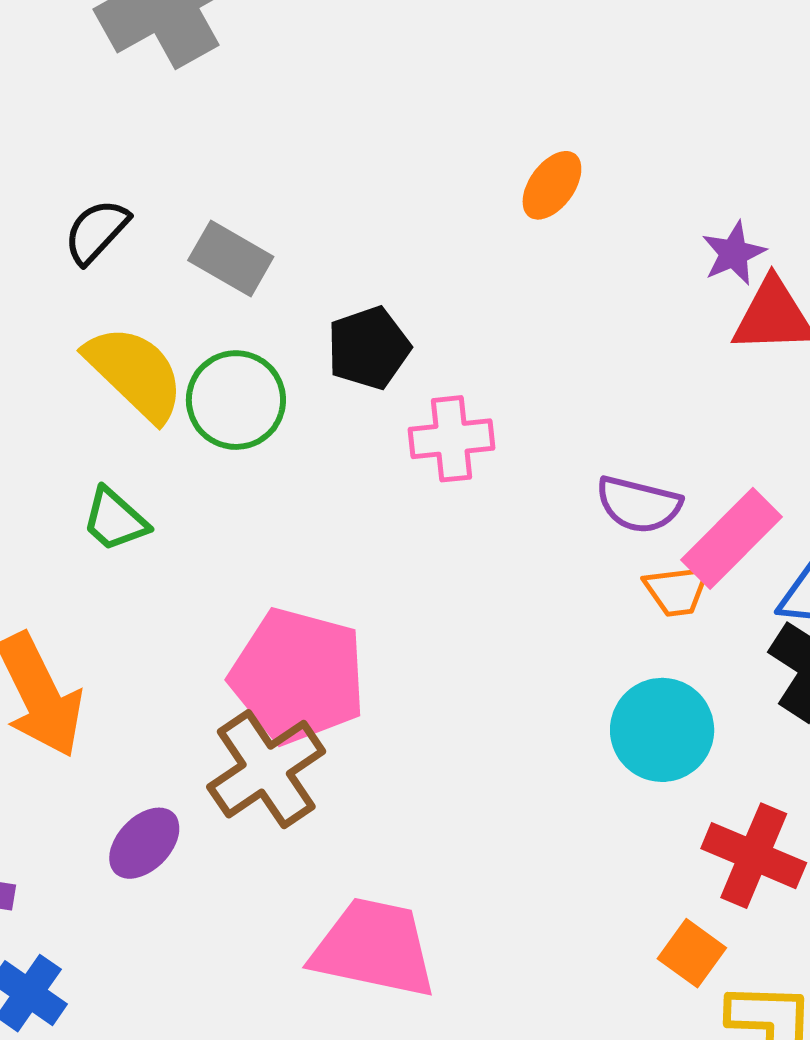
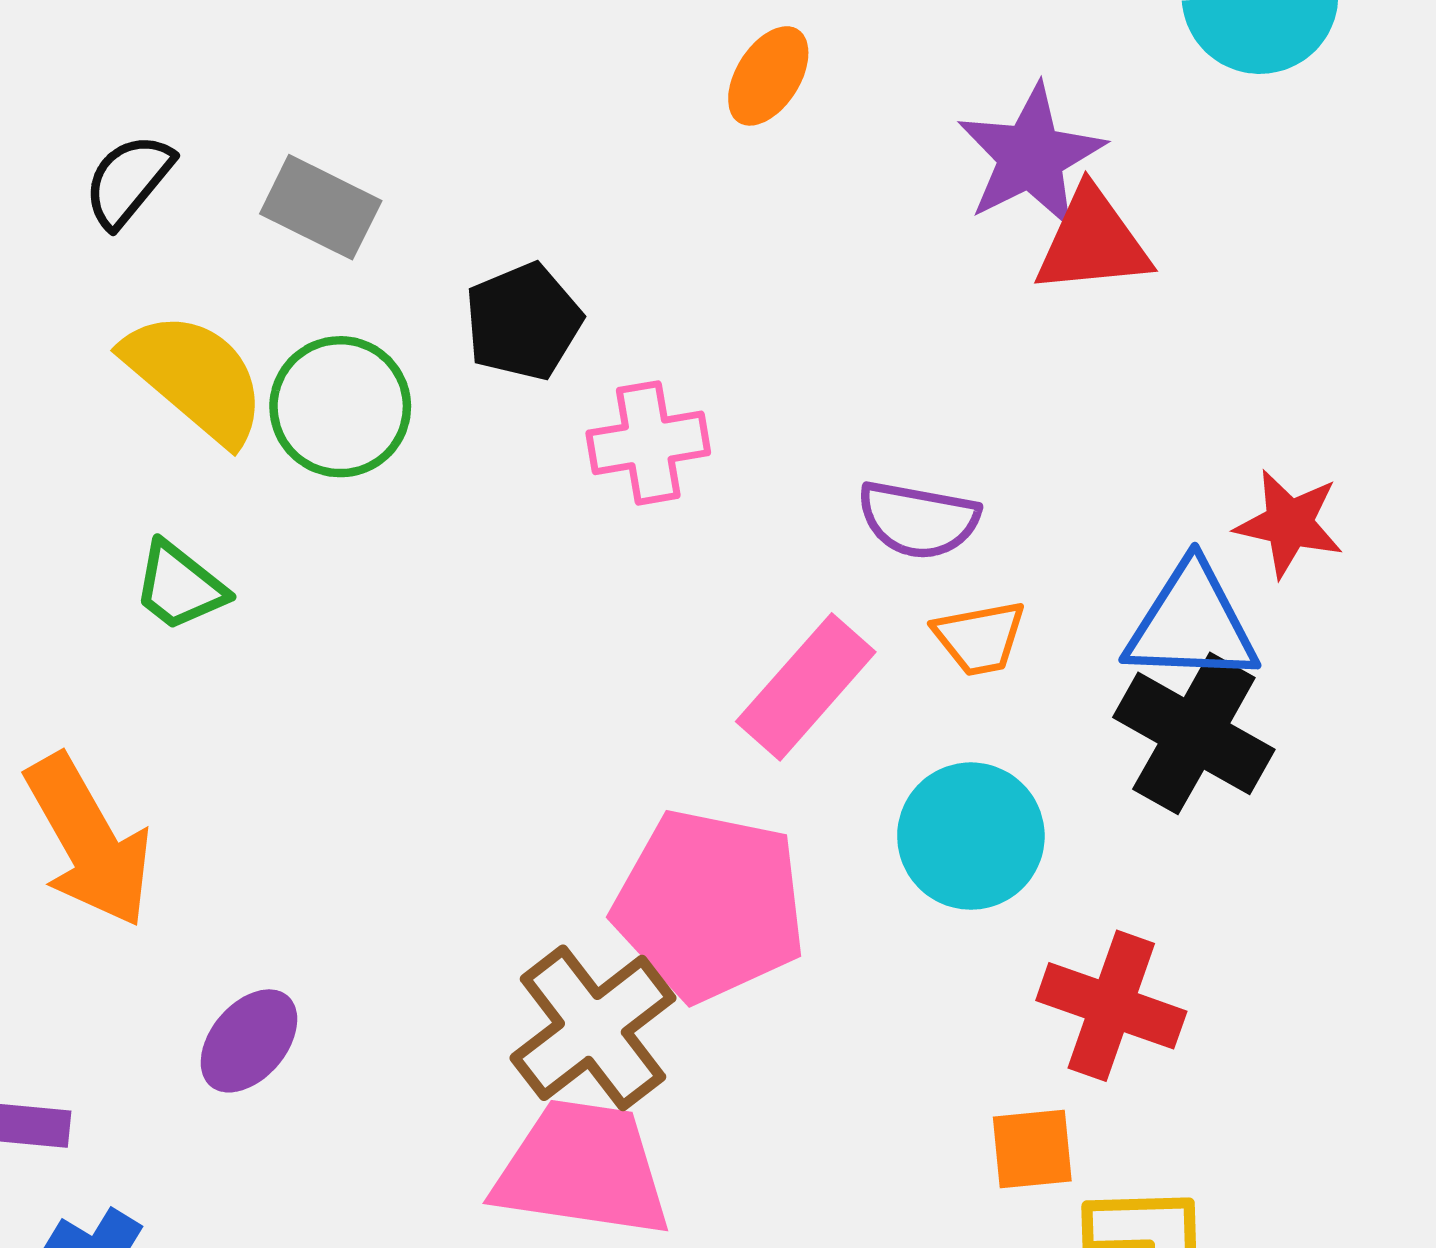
purple star: (734, 253) -> (1031, 156), size x1.6
pink rectangle: (732, 538) -> (806, 687), moved
pink pentagon: (298, 676) -> (710, 905), moved
brown cross: (266, 769) -> (593, 1028), moved
orange square: (692, 953) -> (1032, 1149), turned -38

